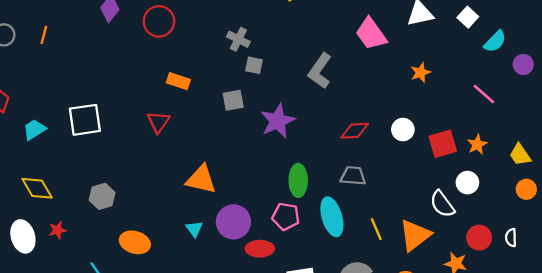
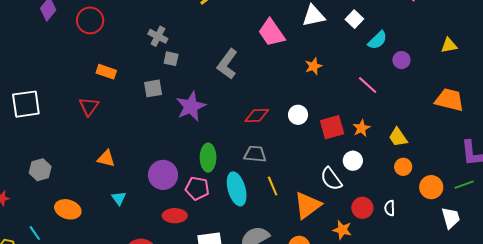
orange triangle: (201, 179) -> (106, 159), moved, size x0.7
purple circle: (233, 222) -> (163, 175), moved
yellow line: (376, 229) -> (273, 186), moved

